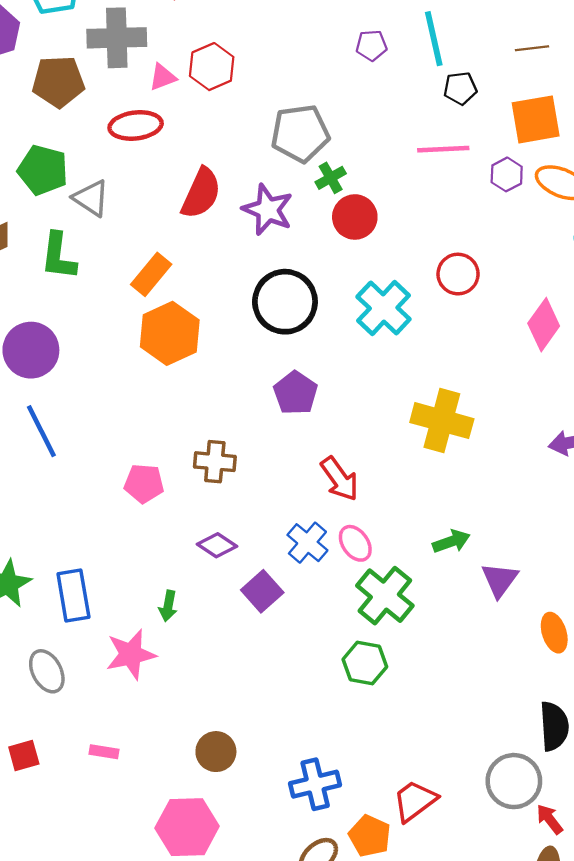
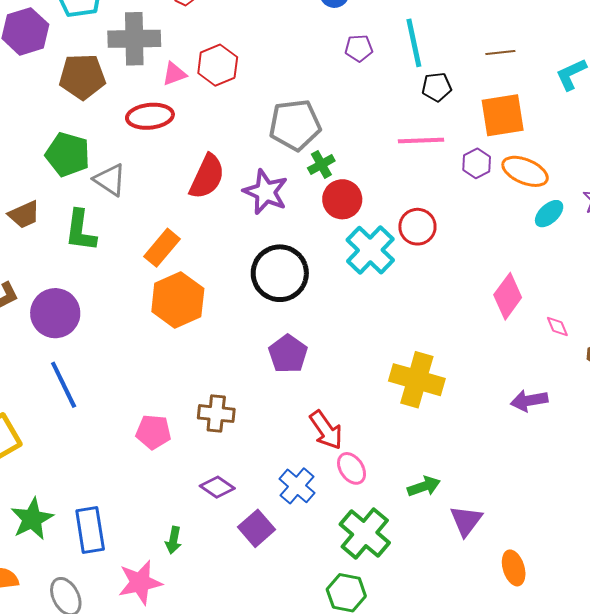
red circle: (458, 274) -> (417, 227), moved
cyan cross: (384, 308) -> (370, 250), moved
pink ellipse: (355, 543) -> (352, 468), moved

